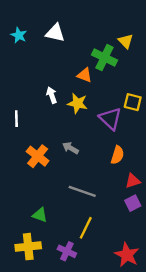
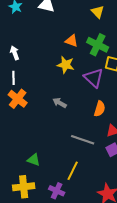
yellow triangle: (126, 41) -> (98, 12), moved
green cross: (105, 58) -> (98, 45), moved
white arrow: (52, 95) -> (15, 53), moved
orange cross: (38, 156) -> (18, 99), moved
gray line: (82, 191) -> (83, 140), moved

